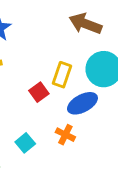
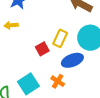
cyan square: (25, 143) -> (28, 84), size x1.5

